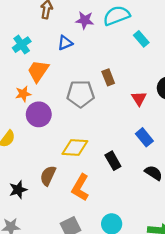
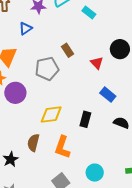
black rectangle: (113, 161) -> (85, 119), turned 56

